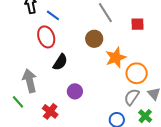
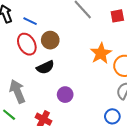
brown circle: (94, 39) -> (50, 40), moved
black semicircle: (60, 62) -> (45, 67), turned 42

